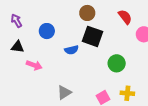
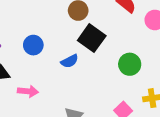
black square: (93, 36) -> (92, 38), turned 30

